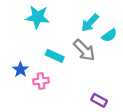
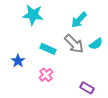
cyan semicircle: (109, 35) -> (96, 44), moved
pink cross: (41, 81) -> (46, 75), moved, turned -32

